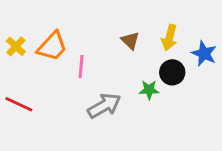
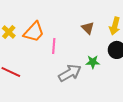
green star: (149, 90) -> (93, 62), moved

